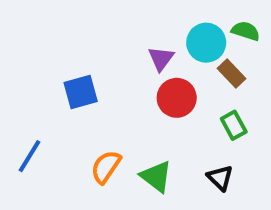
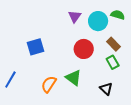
purple triangle: (161, 59) -> (75, 16), moved
brown rectangle: (231, 73) -> (113, 44), moved
green triangle: (156, 177) -> (73, 78), moved

